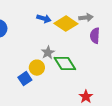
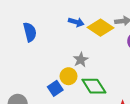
green diamond: (65, 64) -> (94, 86), moved

